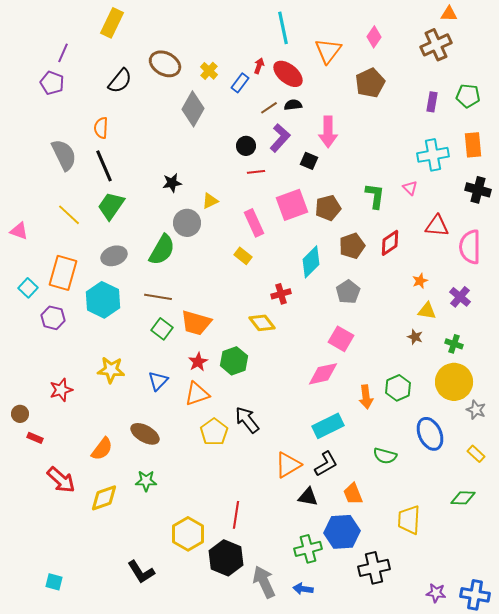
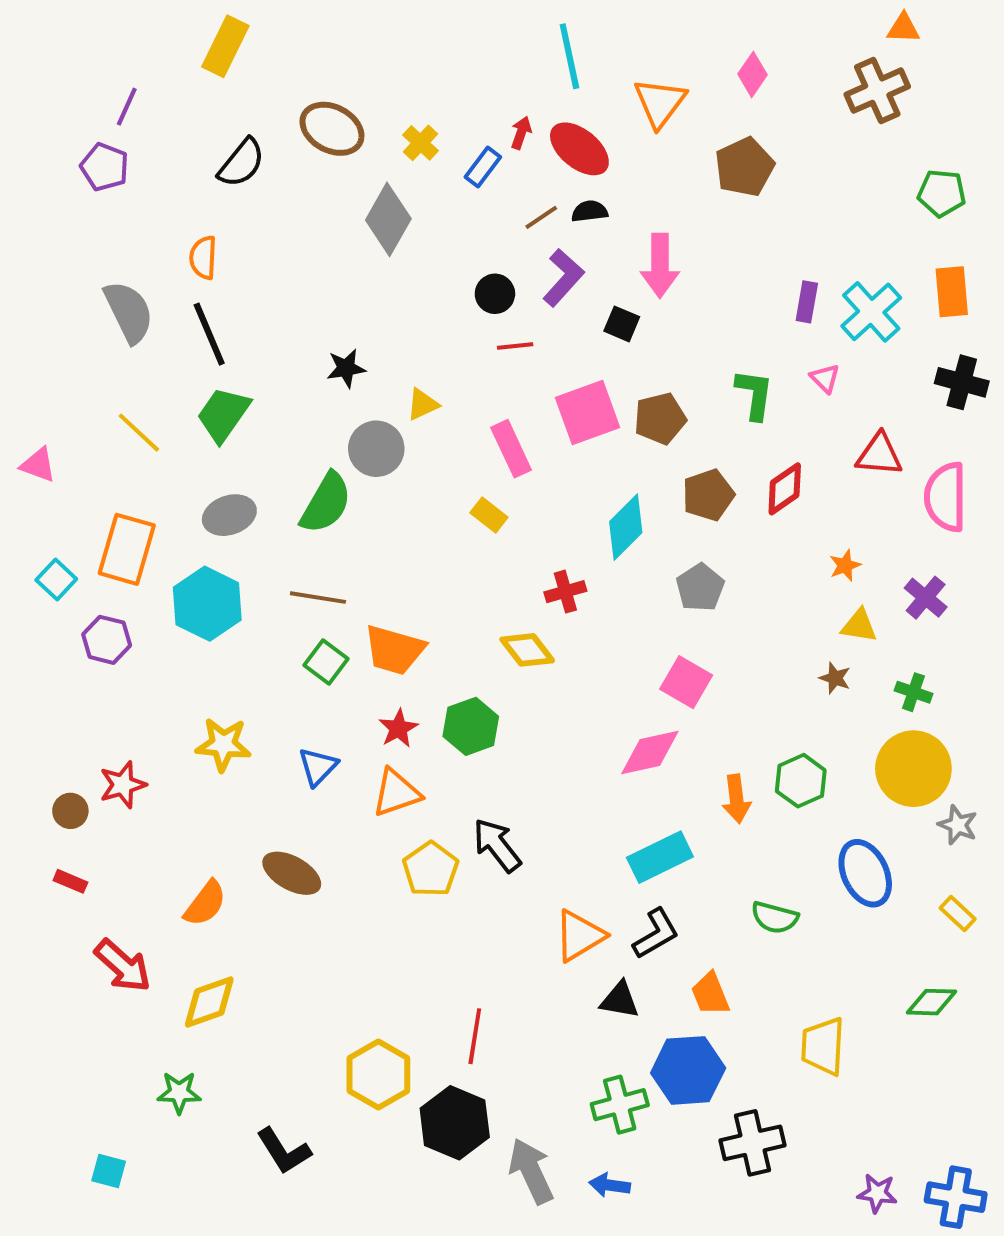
purple rectangle: (432, 102) -> (807, 302), moved
cyan cross: (433, 155) -> (871, 312), turned -32
brown circle: (20, 414) -> (70, 811), moved
green star: (146, 481) -> (179, 1093), moved

